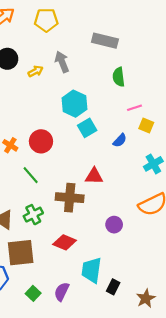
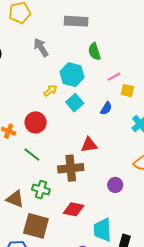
yellow arrow: (36, 71) -> (50, 91), moved
cyan hexagon: (74, 104) -> (72, 75), moved
green cross: (33, 215) -> (41, 190), turned -36
brown square: (21, 253) -> (36, 226), turned 32

